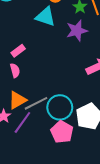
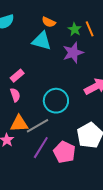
orange triangle: (17, 100) -> (19, 124), turned 30
cyan circle: (60, 107) -> (56, 101), moved
purple line: (22, 122) -> (41, 148), moved

